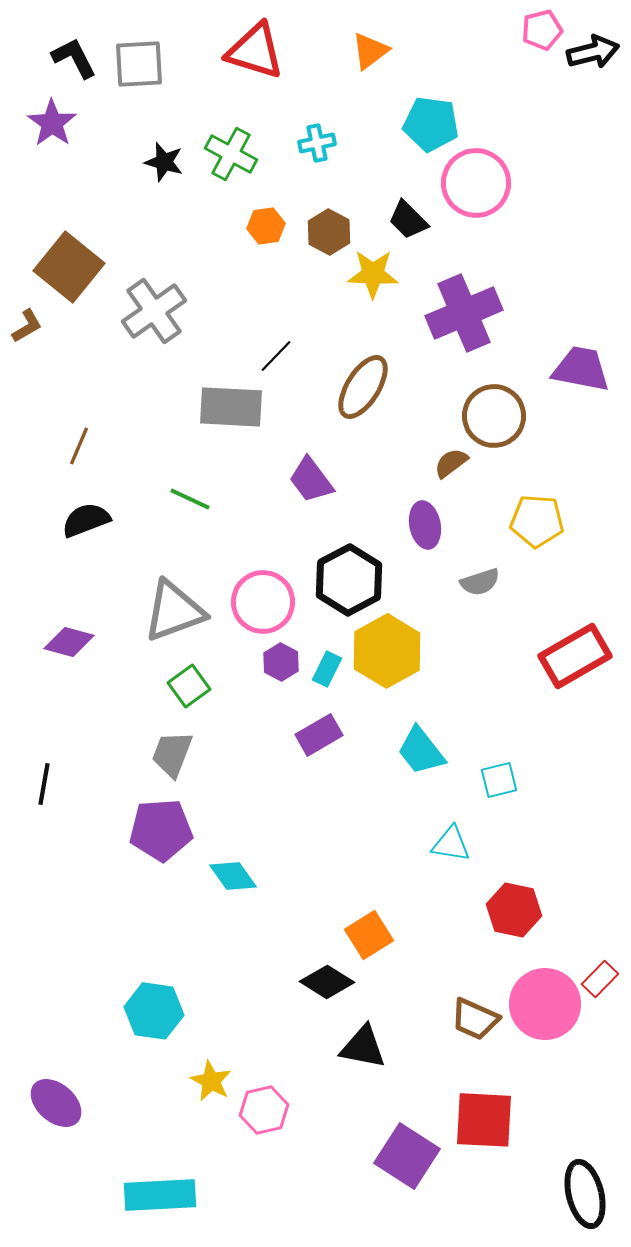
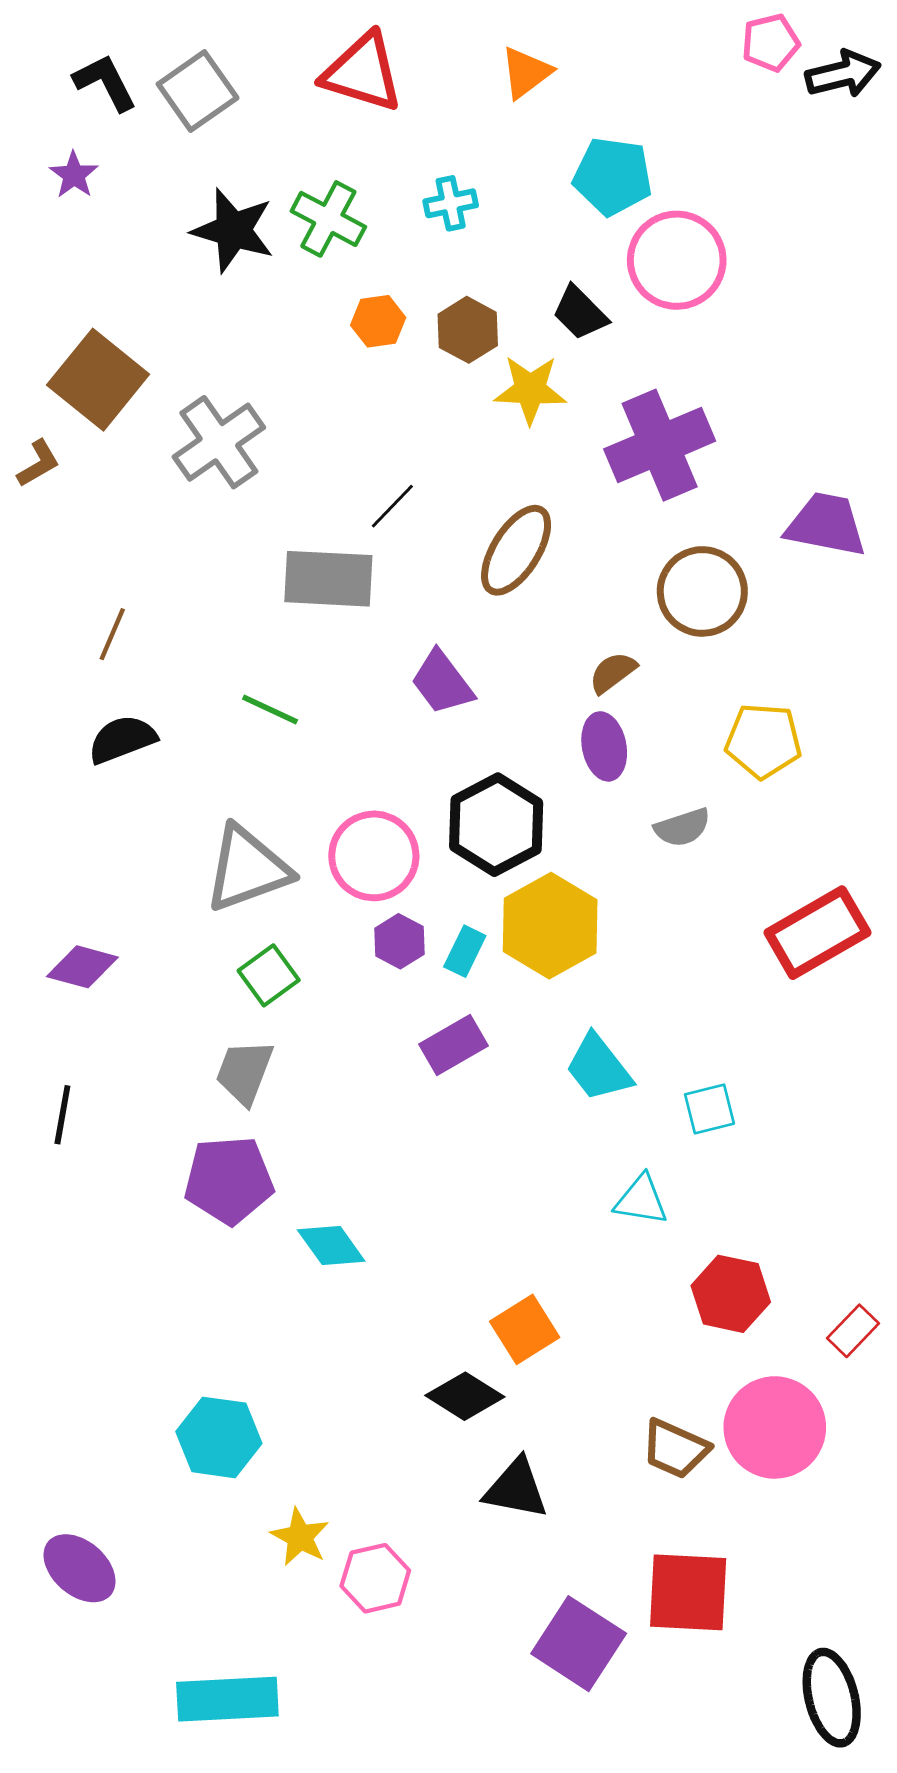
gray square: (139, 64) -> (198, 91), turned -32
purple star: (52, 123) -> (74, 175), size x0.7
black star: (164, 162) -> (233, 230), size x1.5
brown semicircle: (451, 463) -> (613, 673), moved
purple diamond: (69, 642) -> (82, 967), moved
red rectangle: (600, 979) -> (853, 1331), moved

